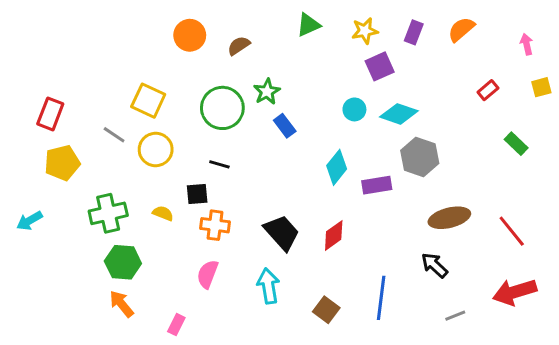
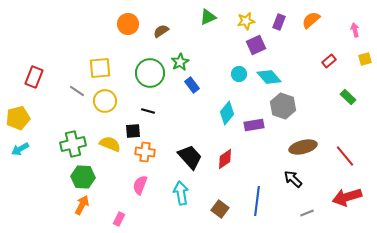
yellow square: (148, 101) -> (100, 68), turned -30
cyan diamond: (399, 114) -> (269, 77), turned 30
yellow pentagon: (62, 163) -> (18, 118), moved
yellow semicircle: (163, 213) -> (110, 144), size x1.5
orange arrow: (121, 304) -> (82, 205), turned 66

